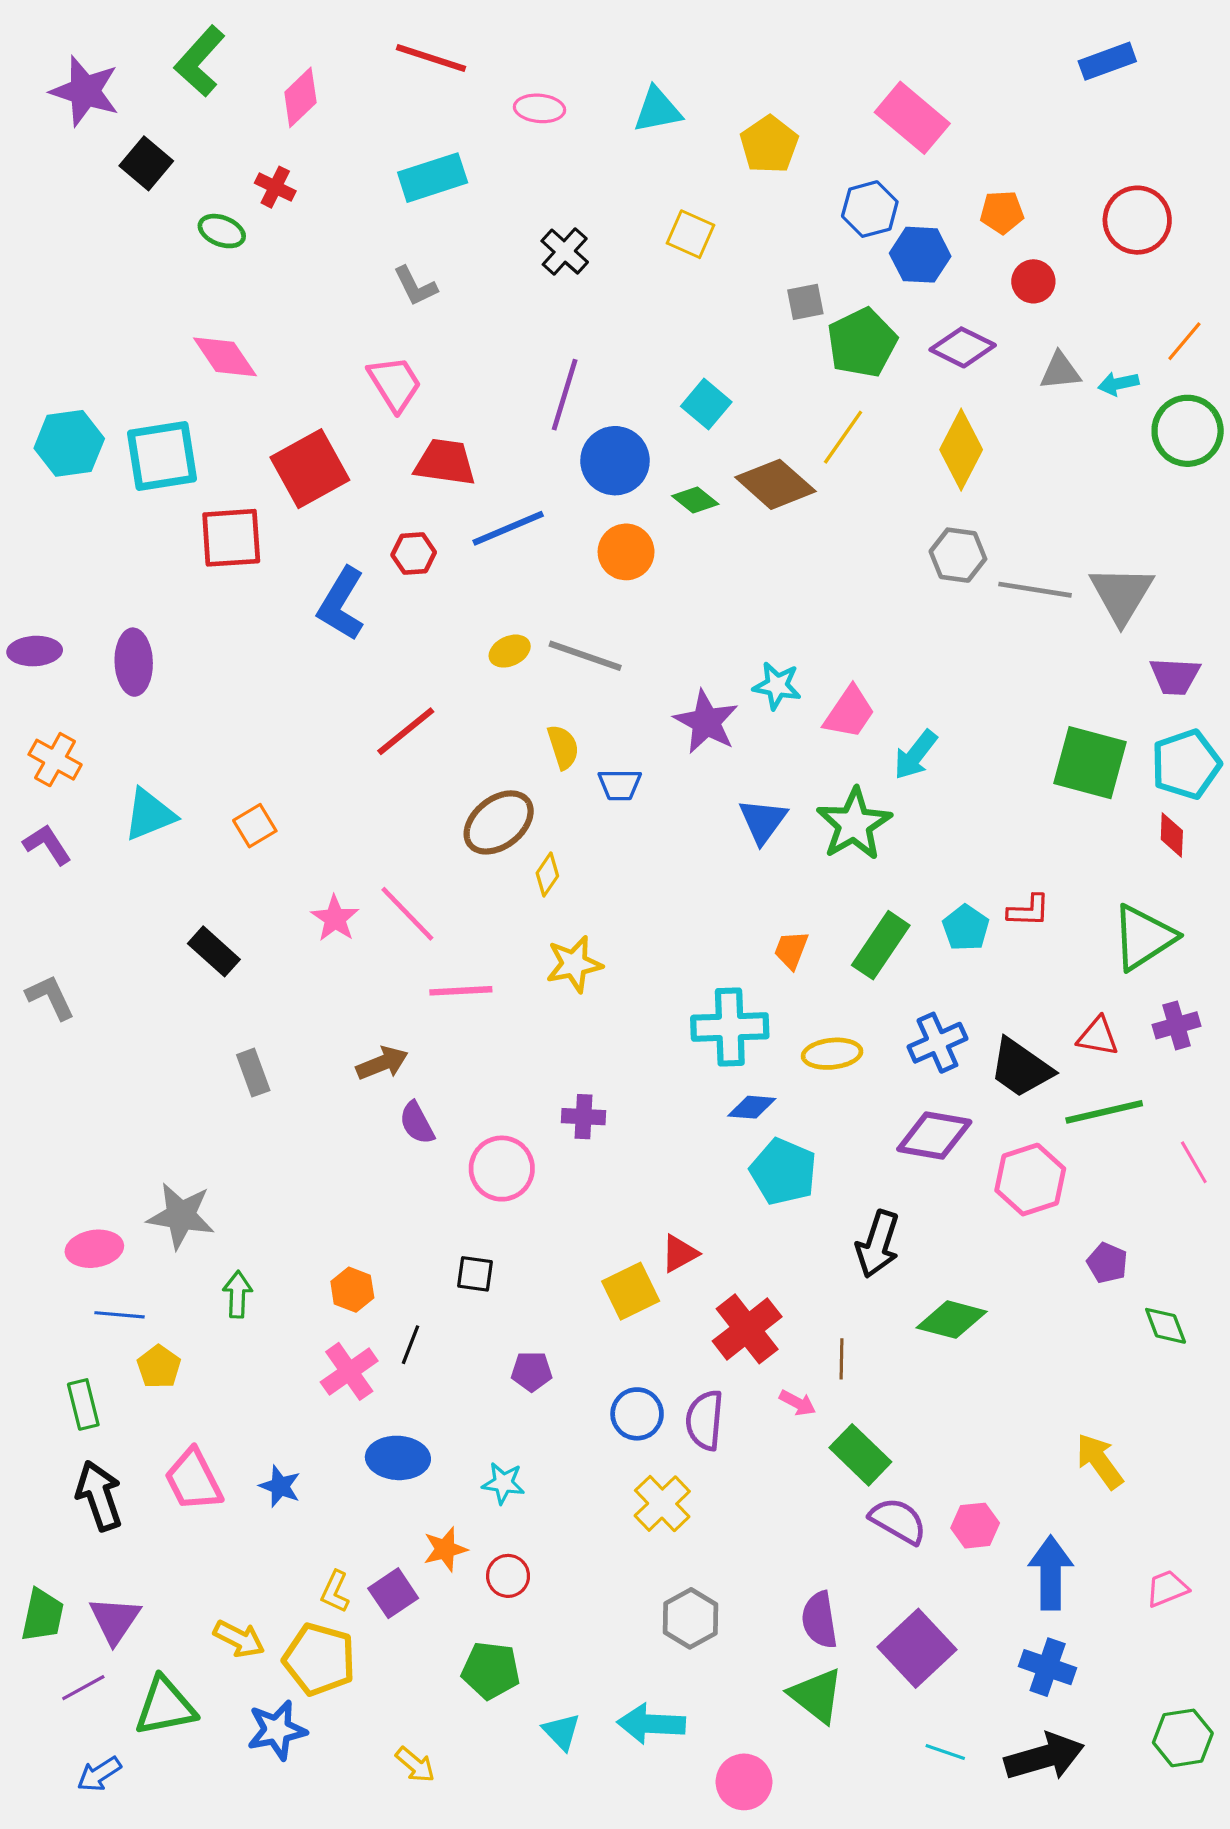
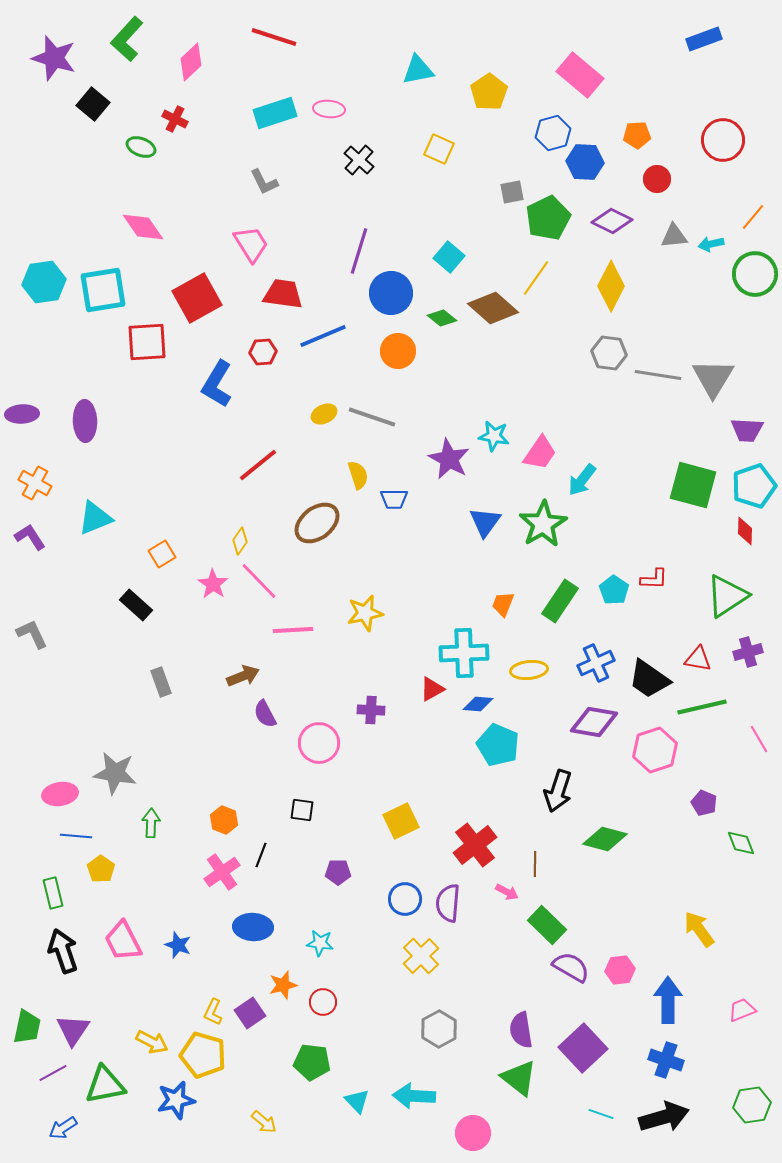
pink ellipse: (540, 108) -> (329, 109), moved
orange square: (255, 826) -> (162, 554), moved
yellow diamond: (547, 874) -> (240, 541), moved
red triangle: (679, 1253) -> (432, 689), moved

